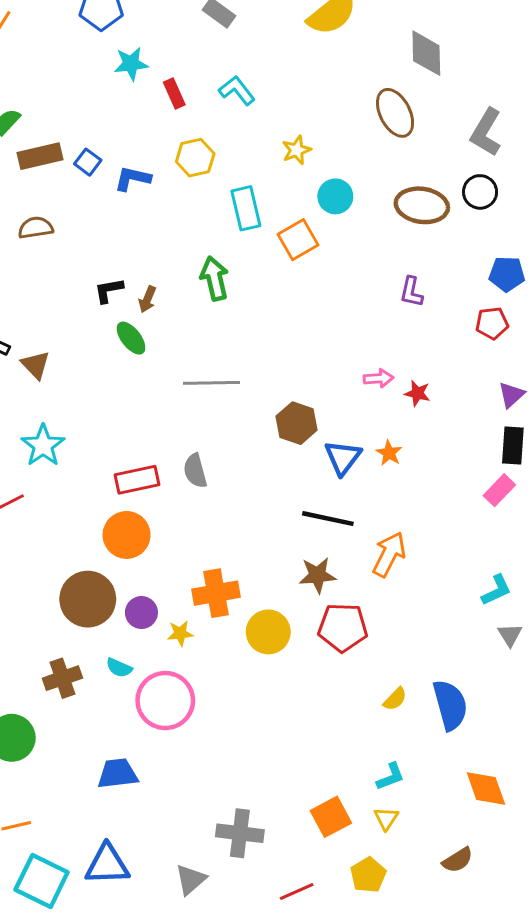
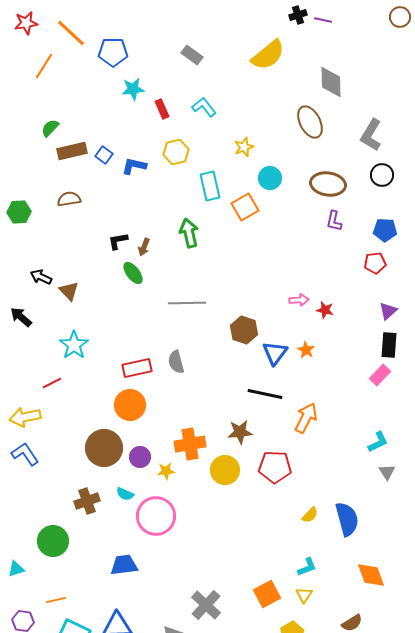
black circle: (480, 192) -> (382, 175), moved
purple L-shape: (411, 292) -> (334, 221), moved
brown star: (317, 575) -> (240, 432), moved
gray cross: (240, 833) -> (206, 605), turned 36

